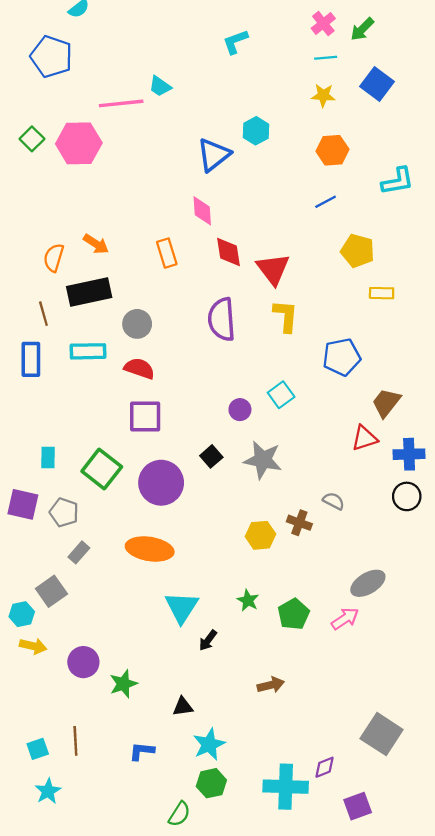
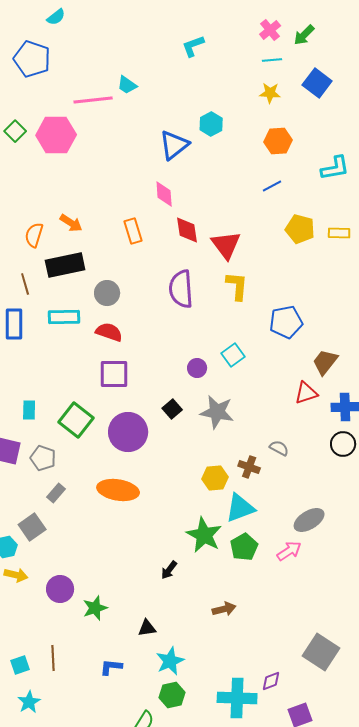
yellow rectangle: (382, 293) -> (339, 233), moved
green star: (248, 600) -> (204, 535), size x1.8
cyan triangle: (182, 607) -> (240, 508), moved, turned 36

